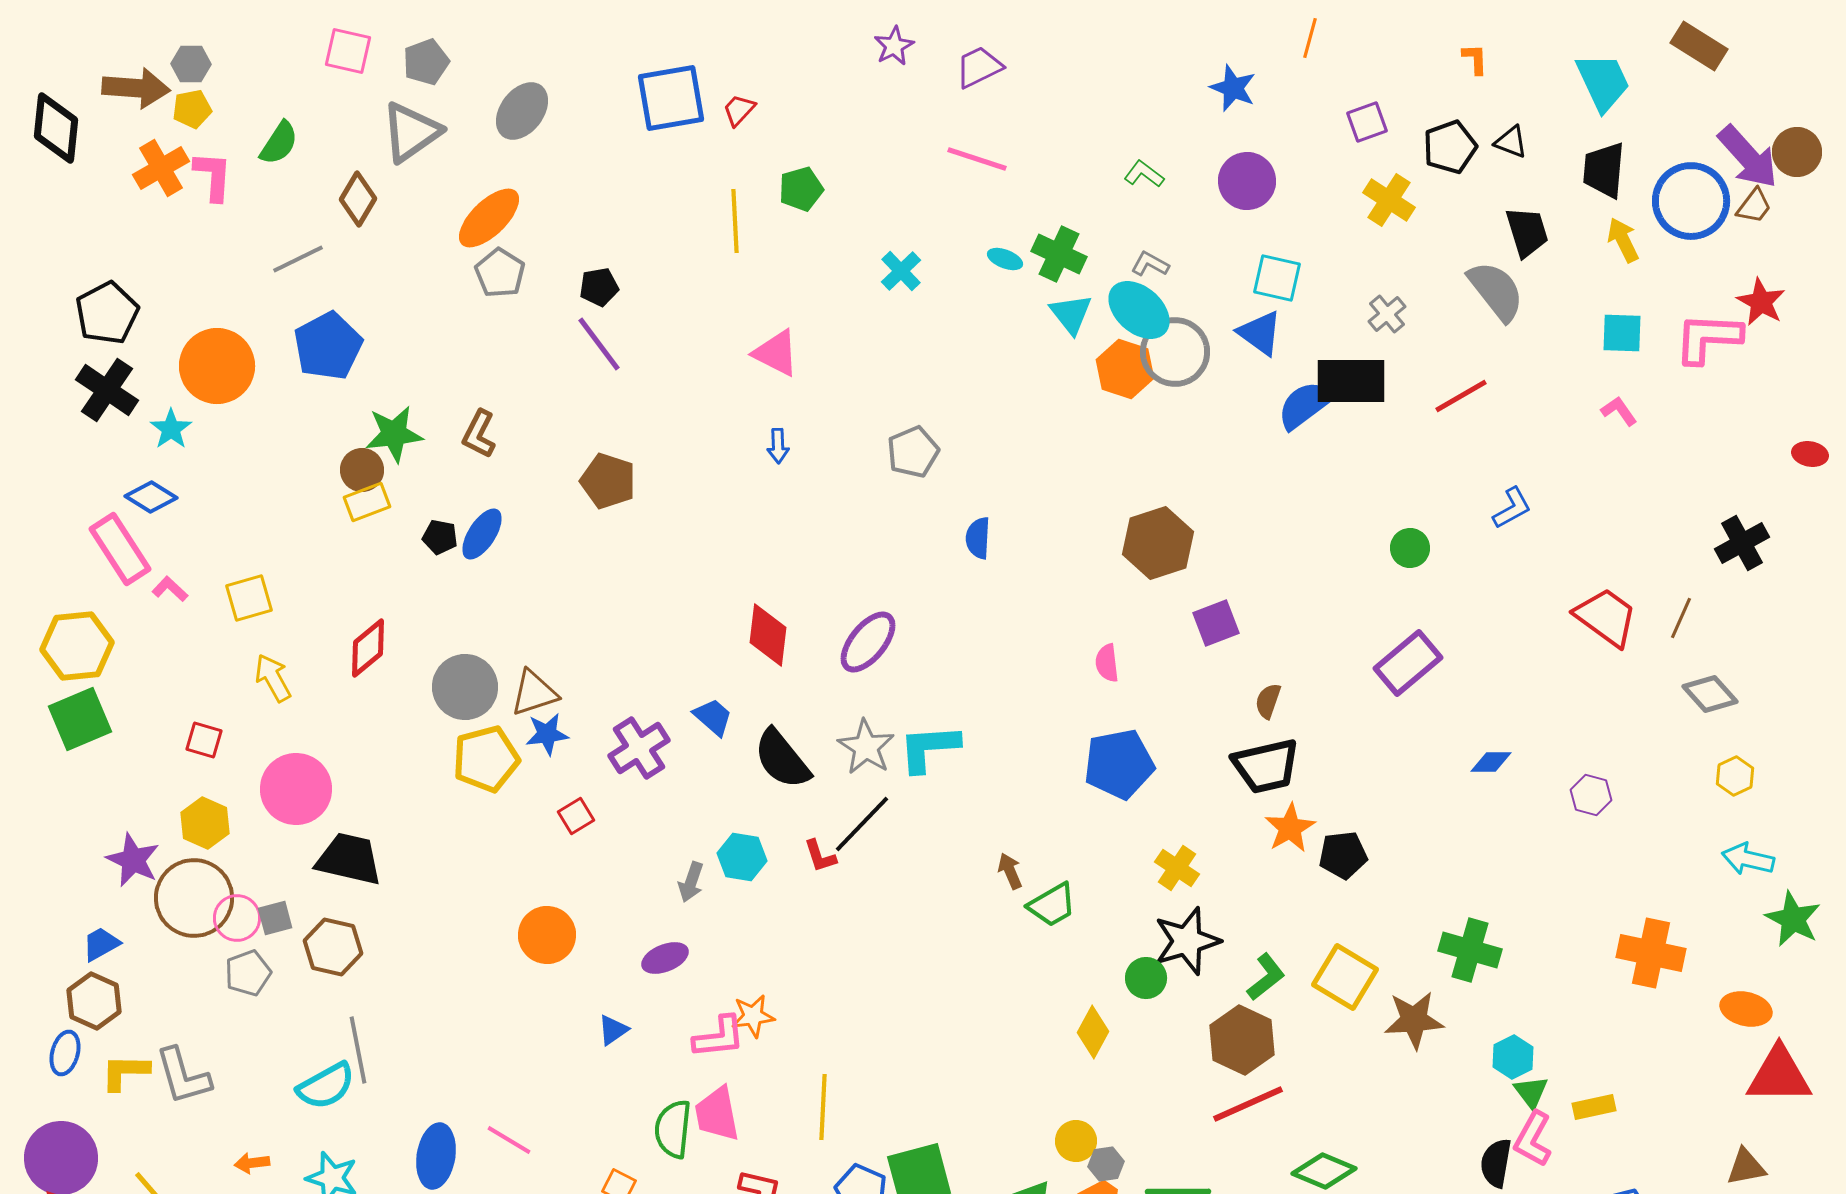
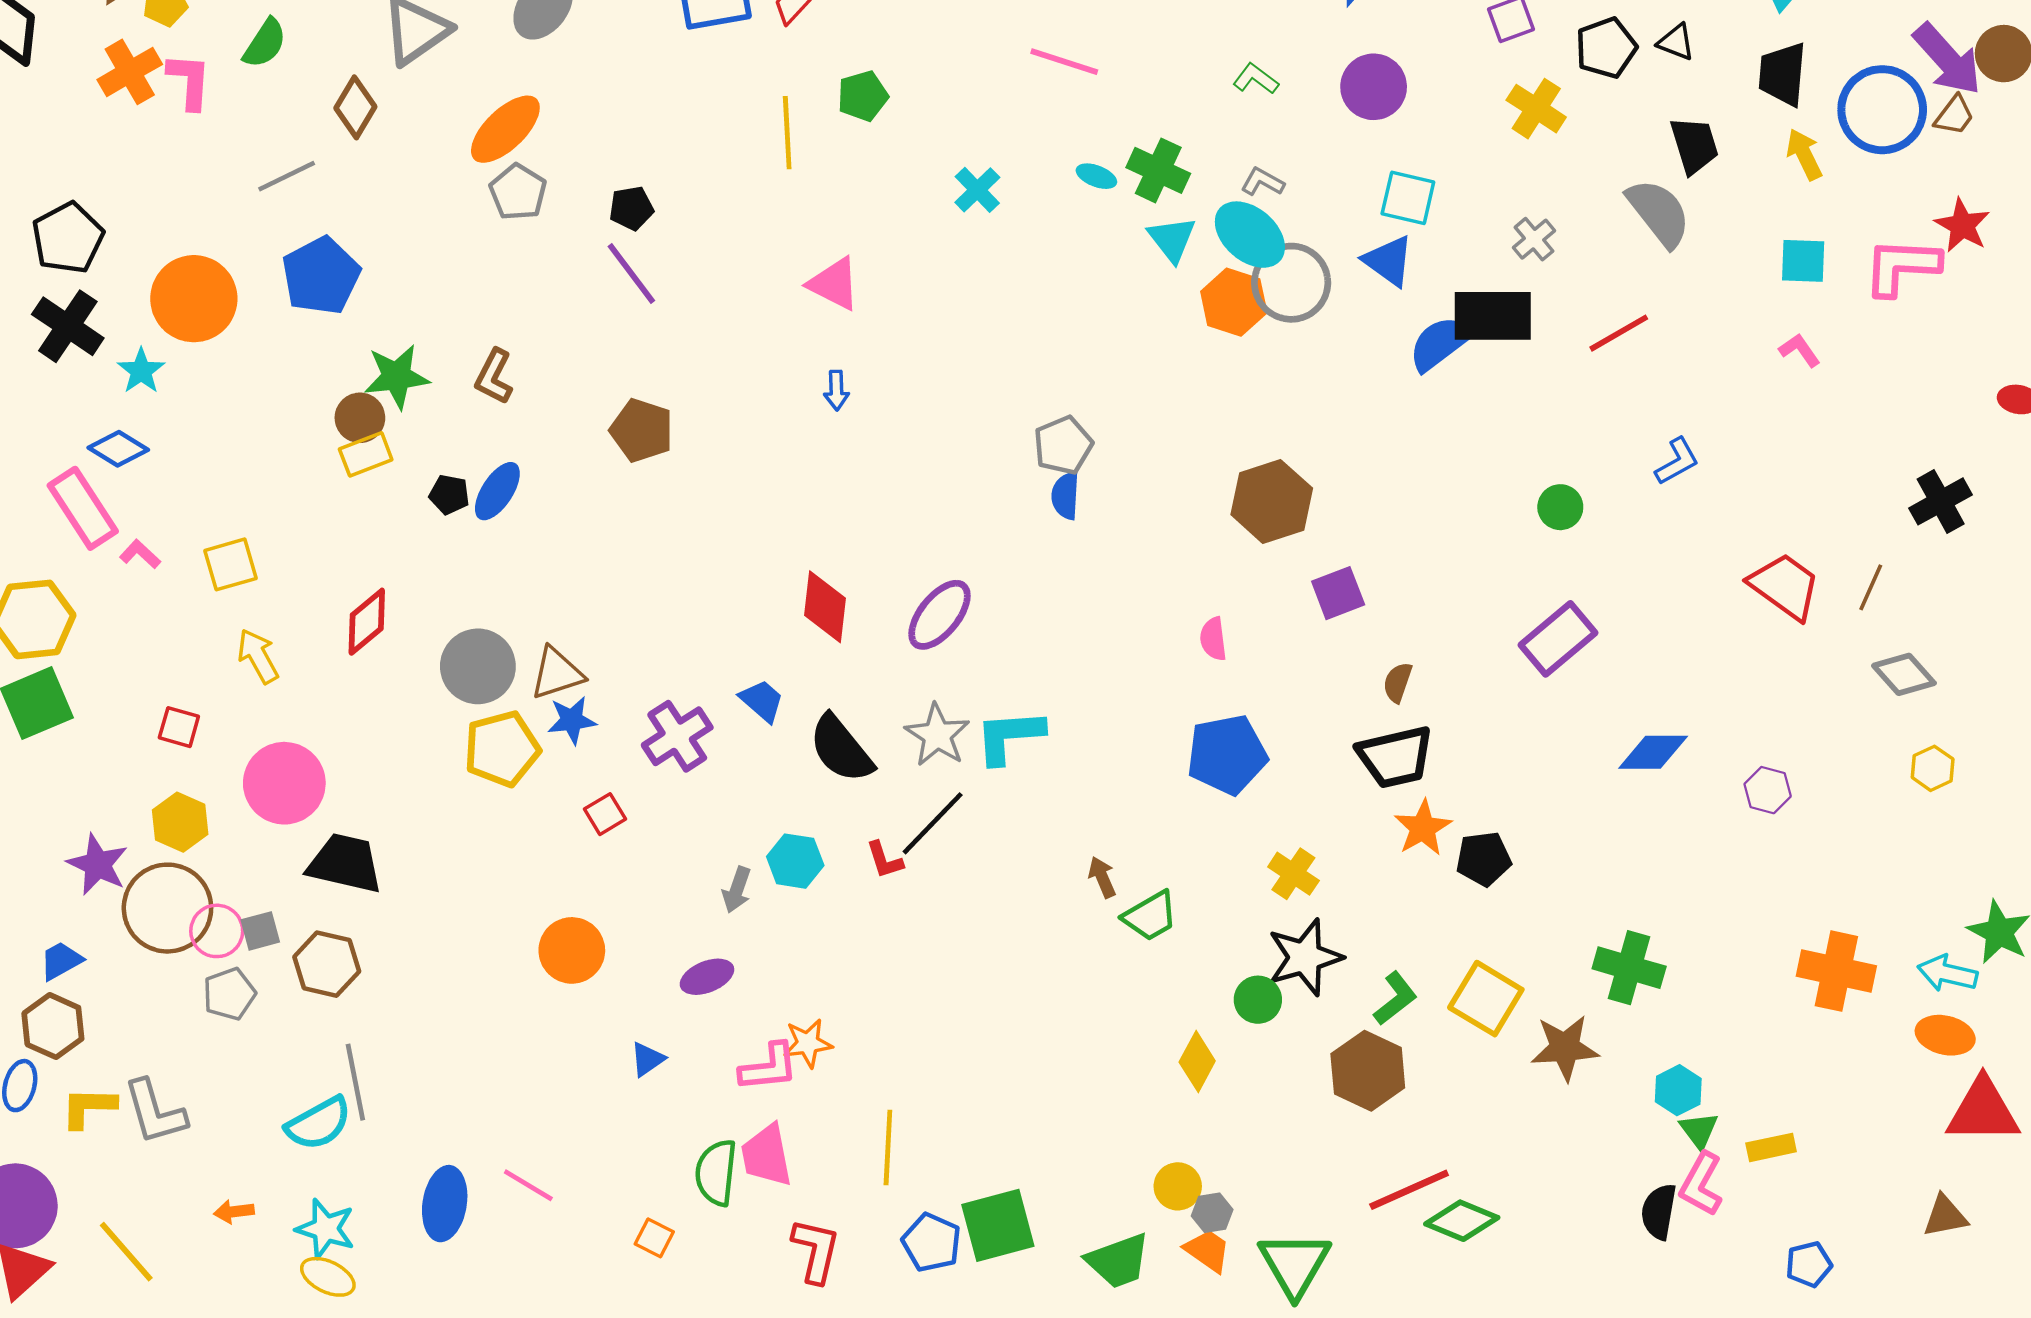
gray pentagon: (913, 452) -> (1063, 445), moved
blue diamond: (1491, 762) -> (1653, 752), size x1.5
cyan arrow: (1748, 859) -> (1947, 973), moved
red line: (1248, 1104) -> (1409, 1190), moved

